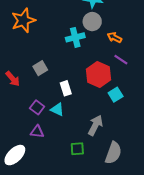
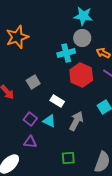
red hexagon: (99, 75) -> (81, 75), moved
white rectangle: (66, 88) -> (57, 101), turned -40
gray arrow: (95, 125) -> (76, 121), moved

